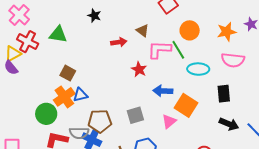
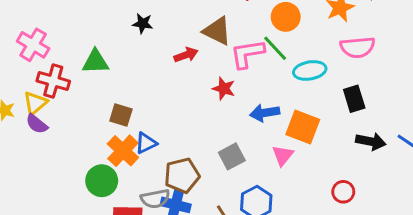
brown triangle: (142, 31) -> (217, 31), size x1.5

